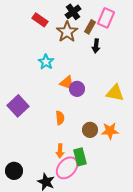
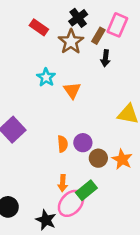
orange triangle: (67, 83) -> (72, 90), moved, turned 35
purple circle: (77, 89) -> (83, 143), moved
orange star: (110, 131) -> (122, 159), turned 30
green rectangle: (80, 157) -> (86, 190), turned 66

